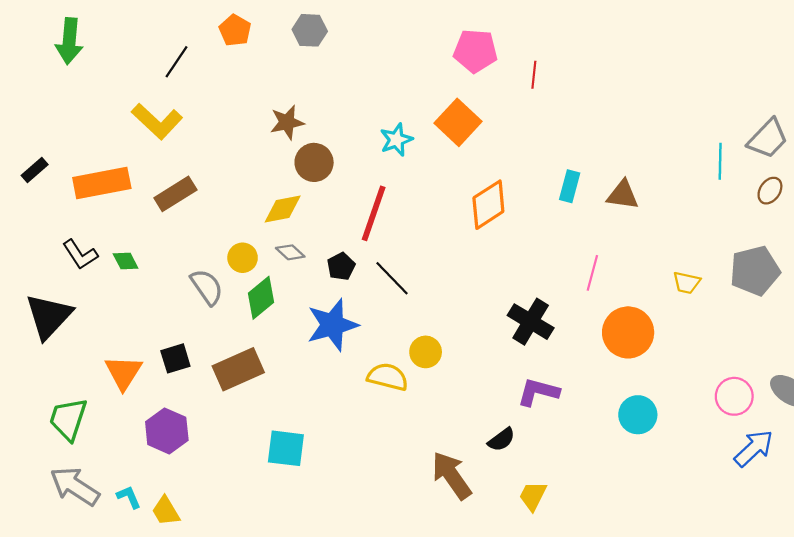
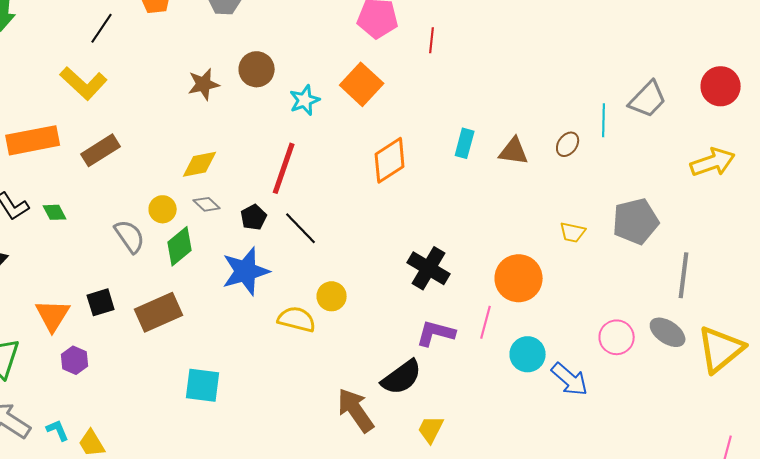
brown circle: (314, 162) -> (257, 69), moved
brown ellipse: (770, 191) -> (568, 144), moved
pink line: (592, 273) -> (486, 322), moved
purple hexagon: (167, 431) -> (75, 360), moved, size x0.7
black semicircle: (501, 440) -> (402, 377), size x1.6
blue arrow: (754, 448) -> (570, 379), moved, turned 84

